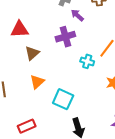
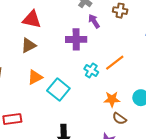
brown triangle: (32, 53) -> (29, 45), moved
cyan square: (63, 99) -> (58, 89), moved

